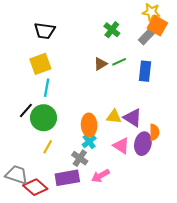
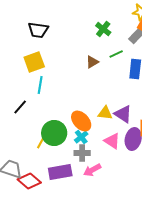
green line: (119, 62) -> (116, 54), moved
green circle: (44, 118) -> (54, 133), moved
orange ellipse: (89, 125) -> (81, 121), turned -40
gray cross: (80, 158) -> (82, 153), moved, turned -35

